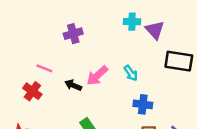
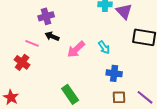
purple cross: (73, 34) -> (46, 16), moved
black arrow: (73, 85) -> (52, 36), moved

